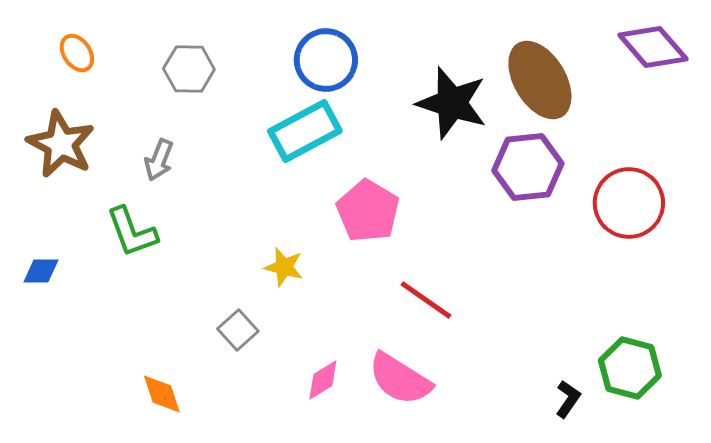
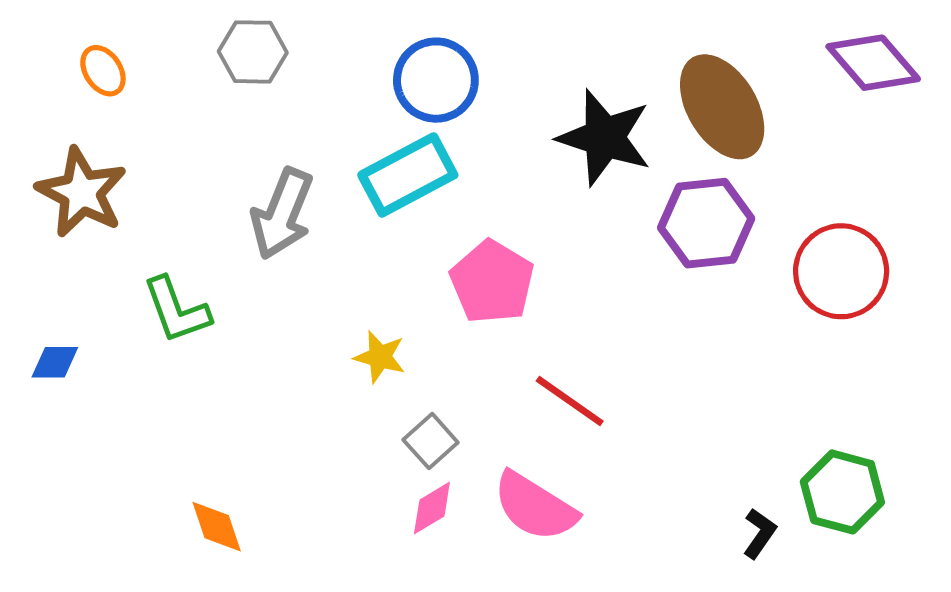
gray hexagon: (189, 69) -> (253, 52), moved
gray arrow: (159, 160) -> (282, 214), moved, size x1.6
gray square: (238, 330) -> (431, 441), moved

